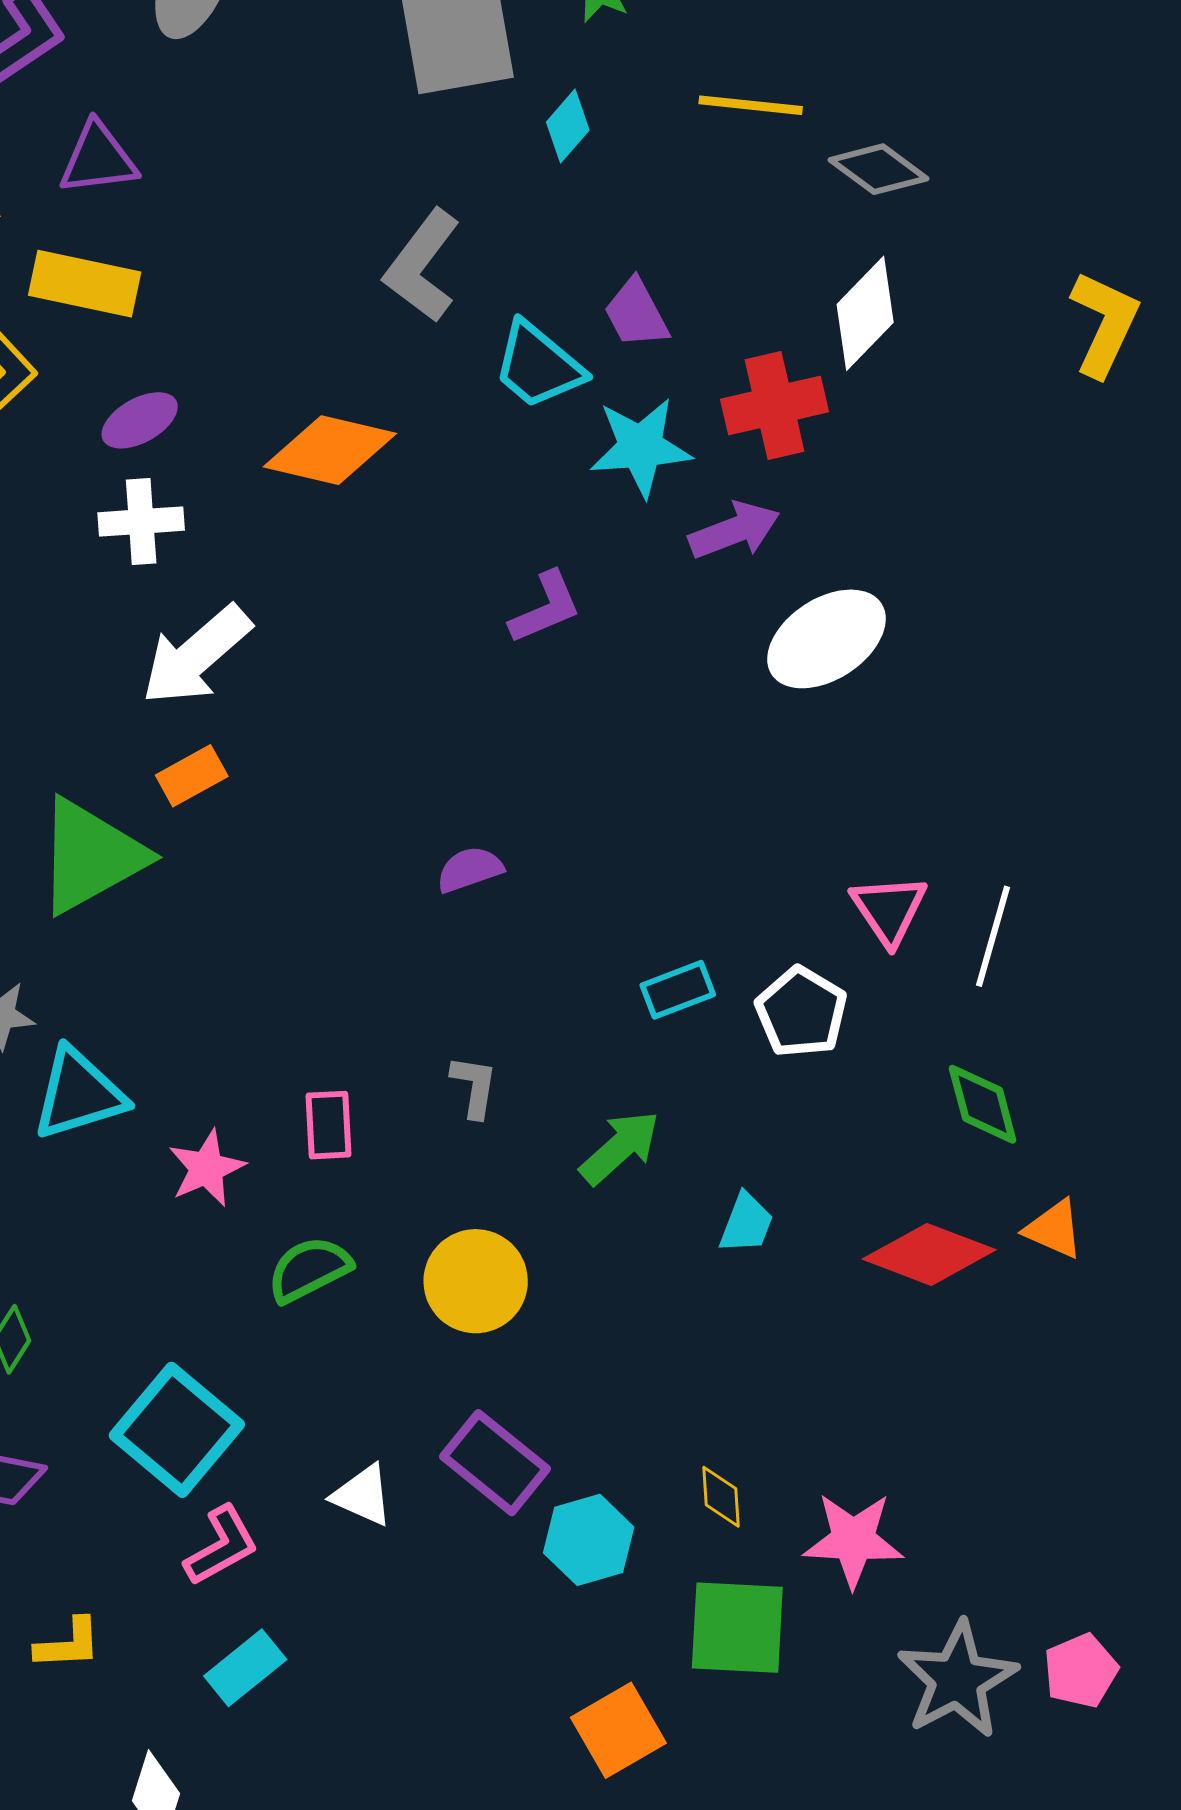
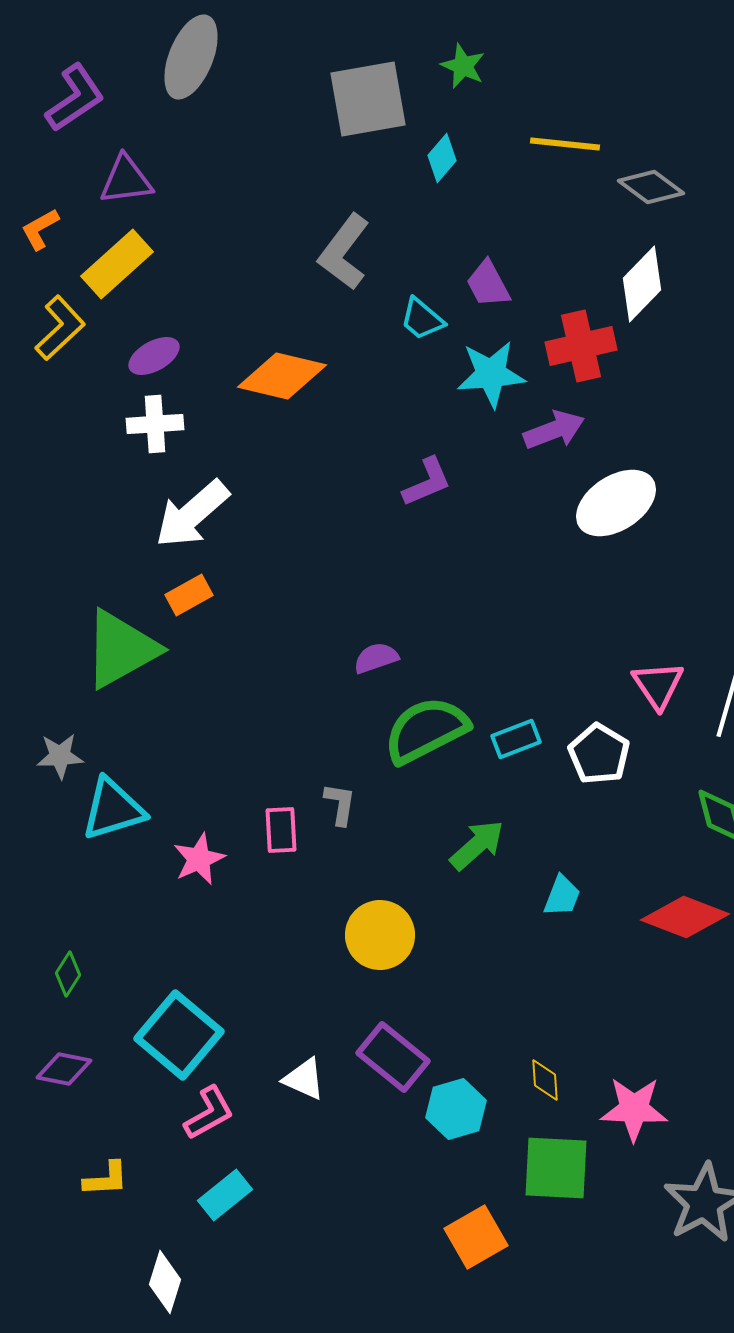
yellow rectangle: (85, 284) -> (117, 264), turned -54
cyan trapezoid: (538, 365) -> (422, 319), size x0.7
gray L-shape: (474, 1086) -> (340, 804), moved
green semicircle: (309, 1269) -> (426, 730), moved, size x1.5

